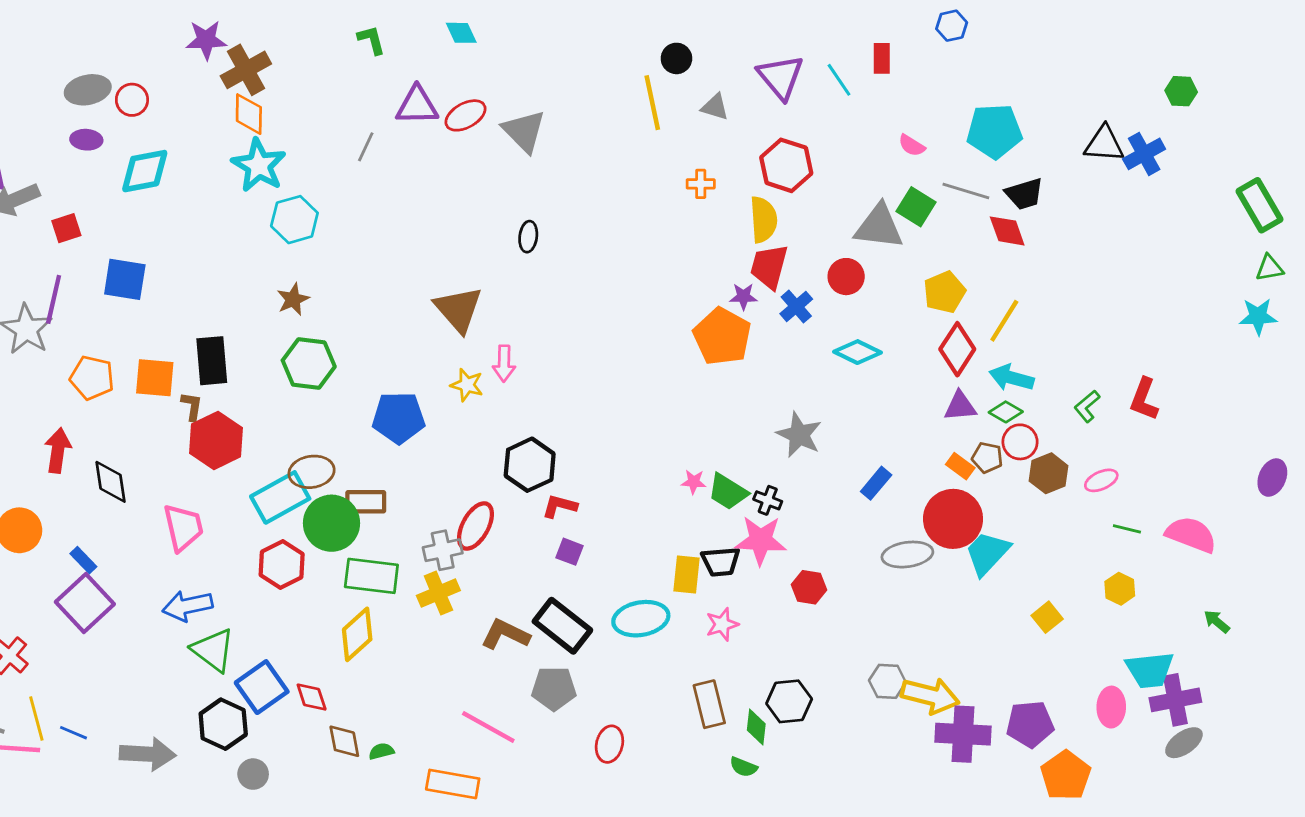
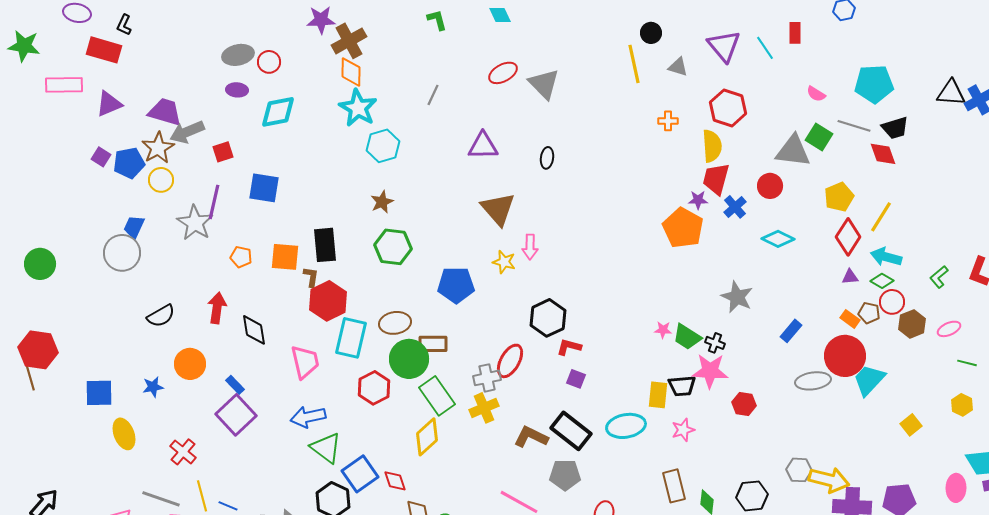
purple triangle: (417, 105) -> (483, 146), moved
orange pentagon: (92, 378) -> (241, 257), size x0.7
purple triangle: (960, 406) -> (850, 277), size x0.7
cyan rectangle: (280, 497) -> (351, 338), moved, turned -48
green rectangle: (371, 576) -> (437, 396), turned 48
black hexagon: (789, 701) -> (752, 496), moved

